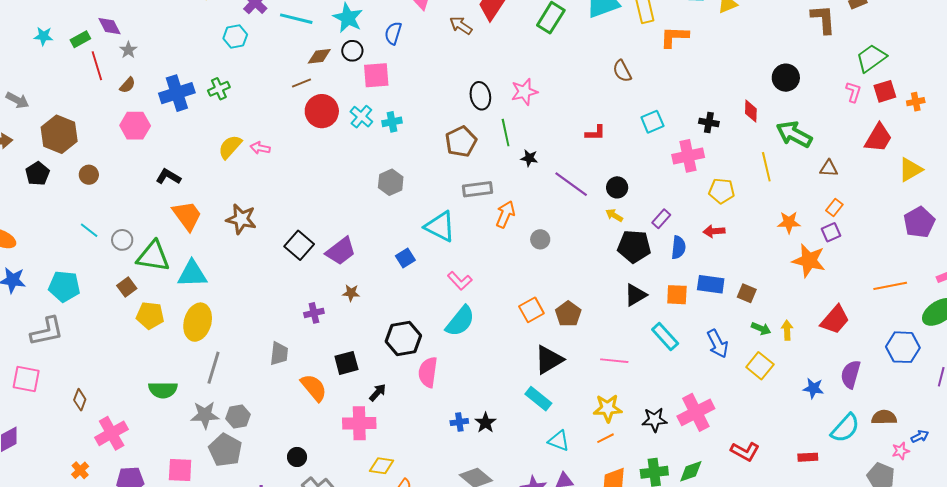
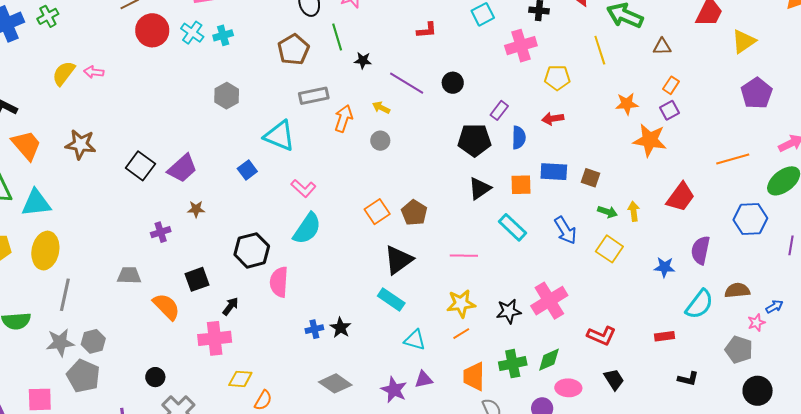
yellow arrow: (614, 215) -> (381, 108), moved
gray trapezoid: (279, 354) -> (129, 275), turned -90

